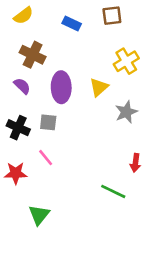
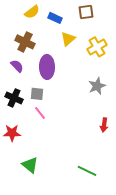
yellow semicircle: (23, 16) -> (32, 12), moved
yellow triangle: (99, 87) -> (68, 39), moved
pink line: (46, 158) -> (40, 113), moved
green line: (113, 191) -> (87, 171), moved
green triangle: (39, 215) -> (30, 165), turned -30

